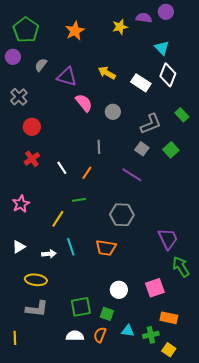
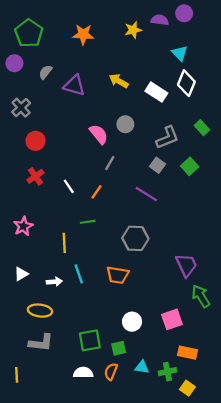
orange star: (75, 31) -> (83, 34), turned 30
pink semicircle: (84, 103) -> (99, 134), moved
gray line: (99, 147) -> (110, 163), turned 32
yellow line: (58, 219) -> (64, 243), turned -36
green square: (107, 314) -> (119, 348), turned -32

